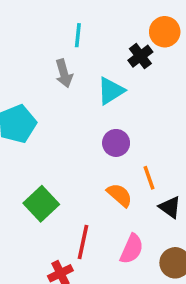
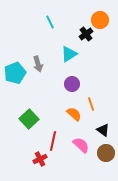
cyan line: (78, 35) -> (50, 22), turned -32
gray arrow: (64, 73) -> (38, 64), moved
black triangle: (170, 207) -> (103, 130), moved
pink semicircle: (132, 249) -> (81, 145), turned -72

